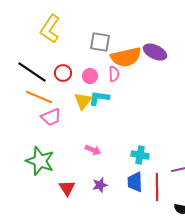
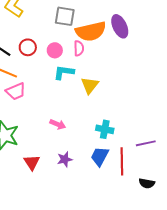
purple ellipse: (155, 52) -> (120, 26), turned 40
yellow triangle: (83, 101) -> (90, 85), moved
blue trapezoid: (135, 182) -> (100, 156), turned 30

